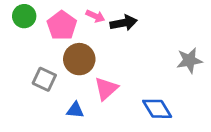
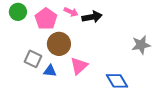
blue triangle: (75, 110) -> (50, 71), moved

